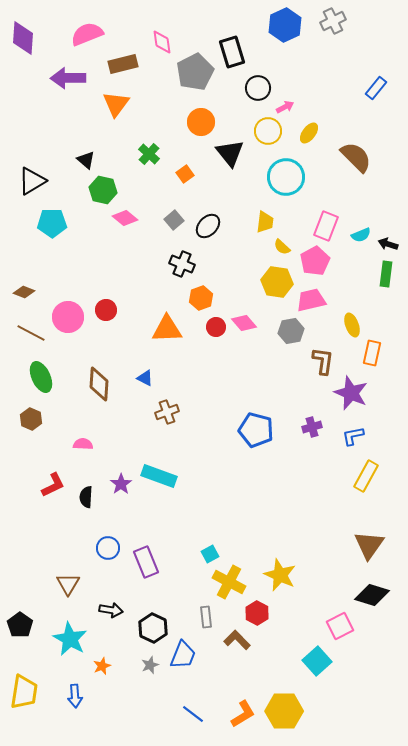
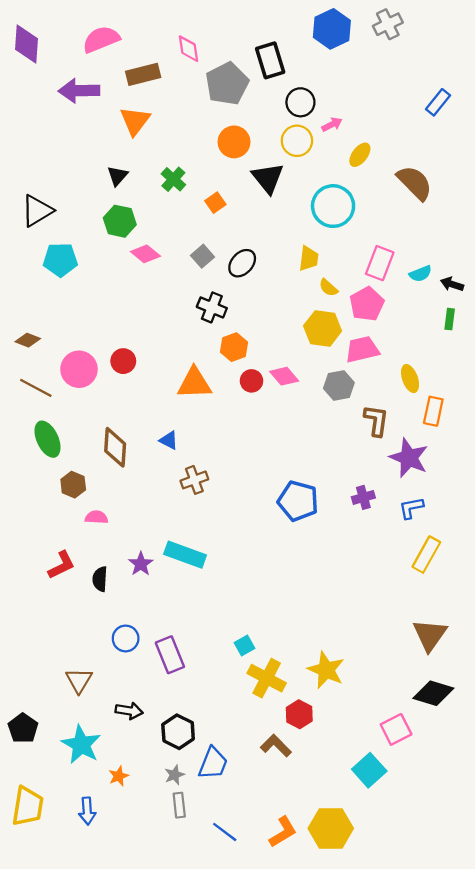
yellow circle: (268, 131) -> (297, 141), moved
black triangle: (86, 160) -> (117, 176), moved, turned 30
green rectangle: (386, 274) -> (450, 319), size x0.7
brown hexagon: (31, 419) -> (73, 485), moved
gray rectangle: (206, 617) -> (179, 805), moved

